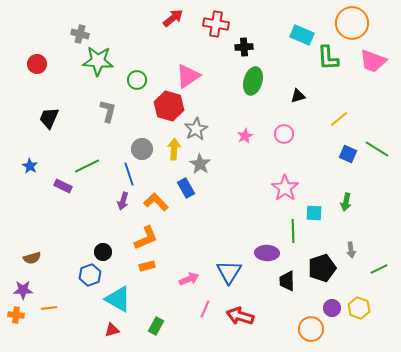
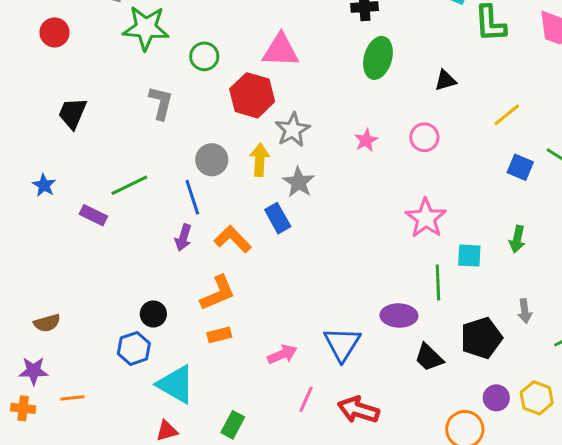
pink triangle: (188, 76) -> (281, 50), turned 36
black trapezoid: (287, 281) -> (429, 357), turned -45

